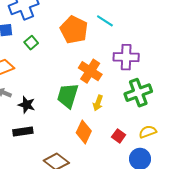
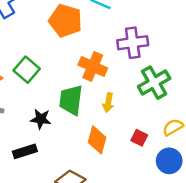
green square: (31, 43) -> (27, 70), moved, size x1.5
black star: (27, 105) -> (41, 119), moved

